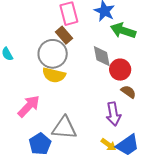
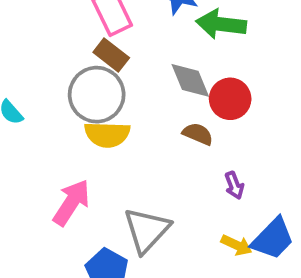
brown semicircle: (128, 92) -> (198, 134), moved
purple arrow: (113, 114) -> (234, 185), size x0.6
gray triangle: (64, 128) -> (147, 230), turned -40

